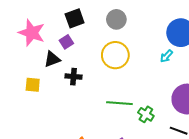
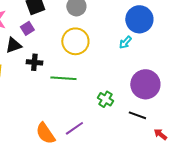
green line: (119, 103) -> (63, 78), moved

